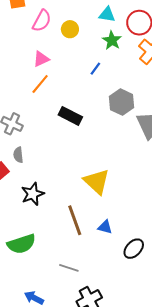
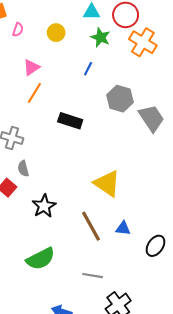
pink semicircle: (42, 21) -> (18, 30), moved, size x0.6

